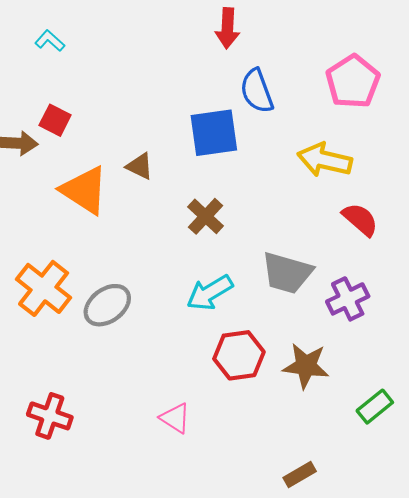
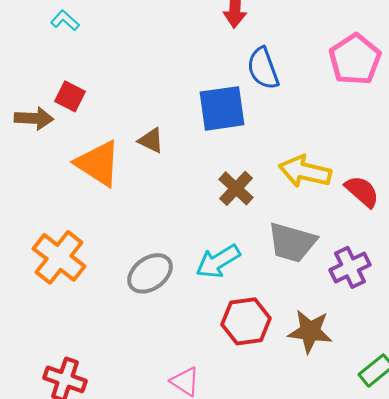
yellow arrow: (325, 160) -> (305, 171), moved
brown cross: (206, 216) -> (236, 188), moved
gray ellipse: (107, 305) -> (150, 273), moved

